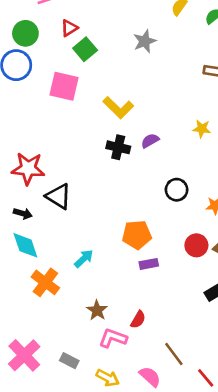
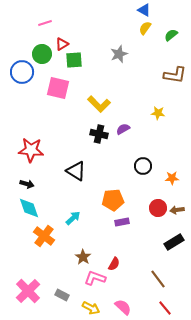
green circle: (25, 33) -> (42, 54), moved
green square: (85, 49) -> (74, 60), turned 36
yellow star: (202, 129) -> (158, 113), moved
black triangle: (59, 196) -> (76, 171), moved
brown line: (174, 354) -> (158, 279), moved

